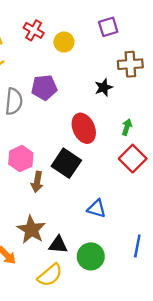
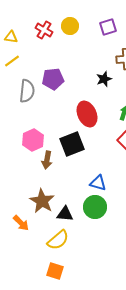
yellow circle: (64, 42) -> (70, 26), moved
black square: (66, 163) -> (72, 144), turned 35
green circle: (91, 256) -> (95, 207), moved

